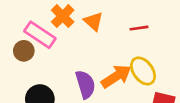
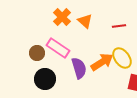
pink rectangle: (40, 35) -> (58, 48), moved
brown circle: (24, 51) -> (37, 53), moved

